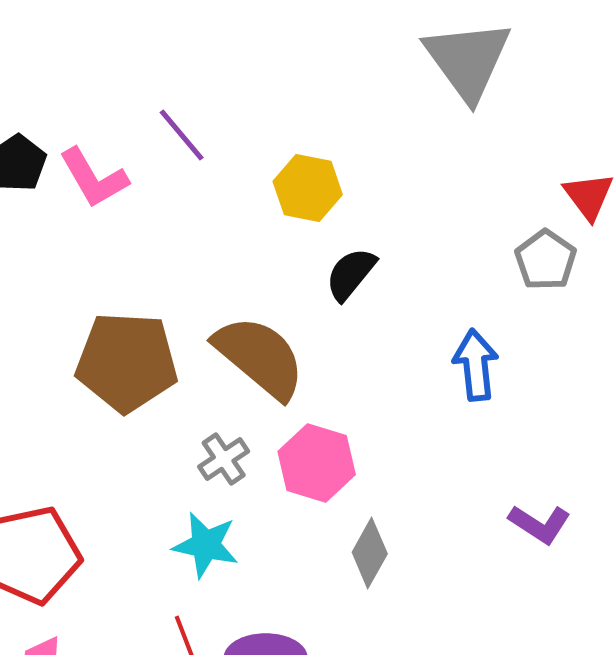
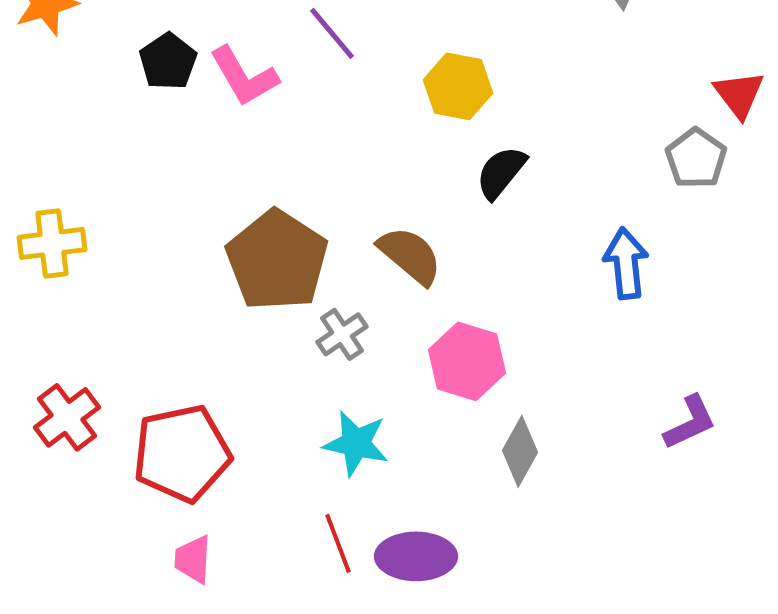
brown semicircle: (260, 357) -> (410, 255), size x0.7
brown pentagon: (127, 362) -> (277, 260), turned 30
gray cross: (224, 459) -> (342, 334), moved
purple L-shape: (540, 524) -> (690, 422), turned -58

